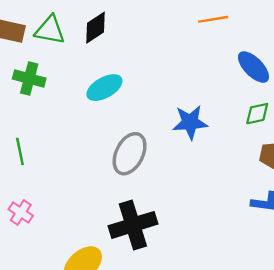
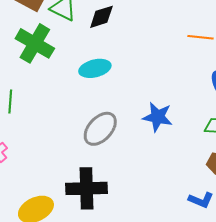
green cross: (29, 79) -> (35, 43), size x1.4

